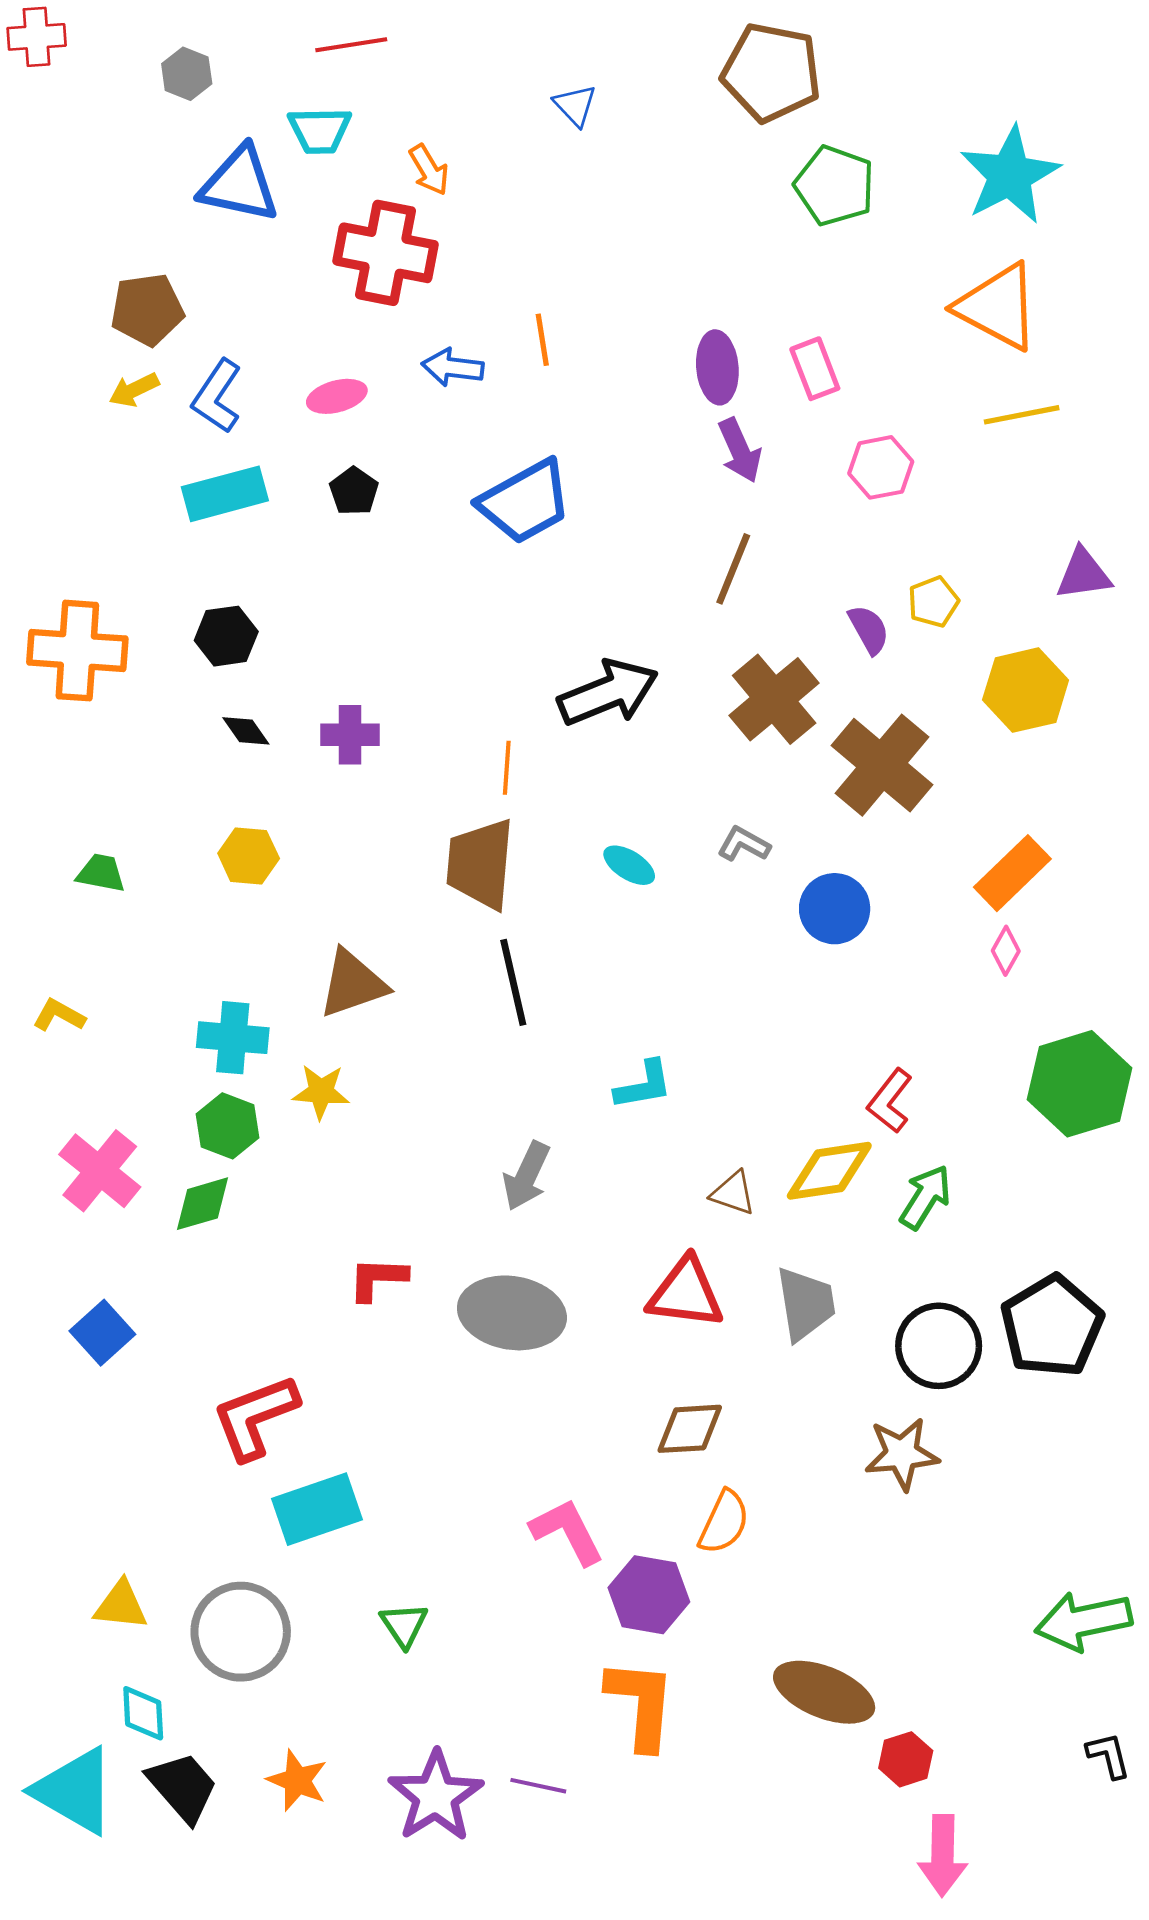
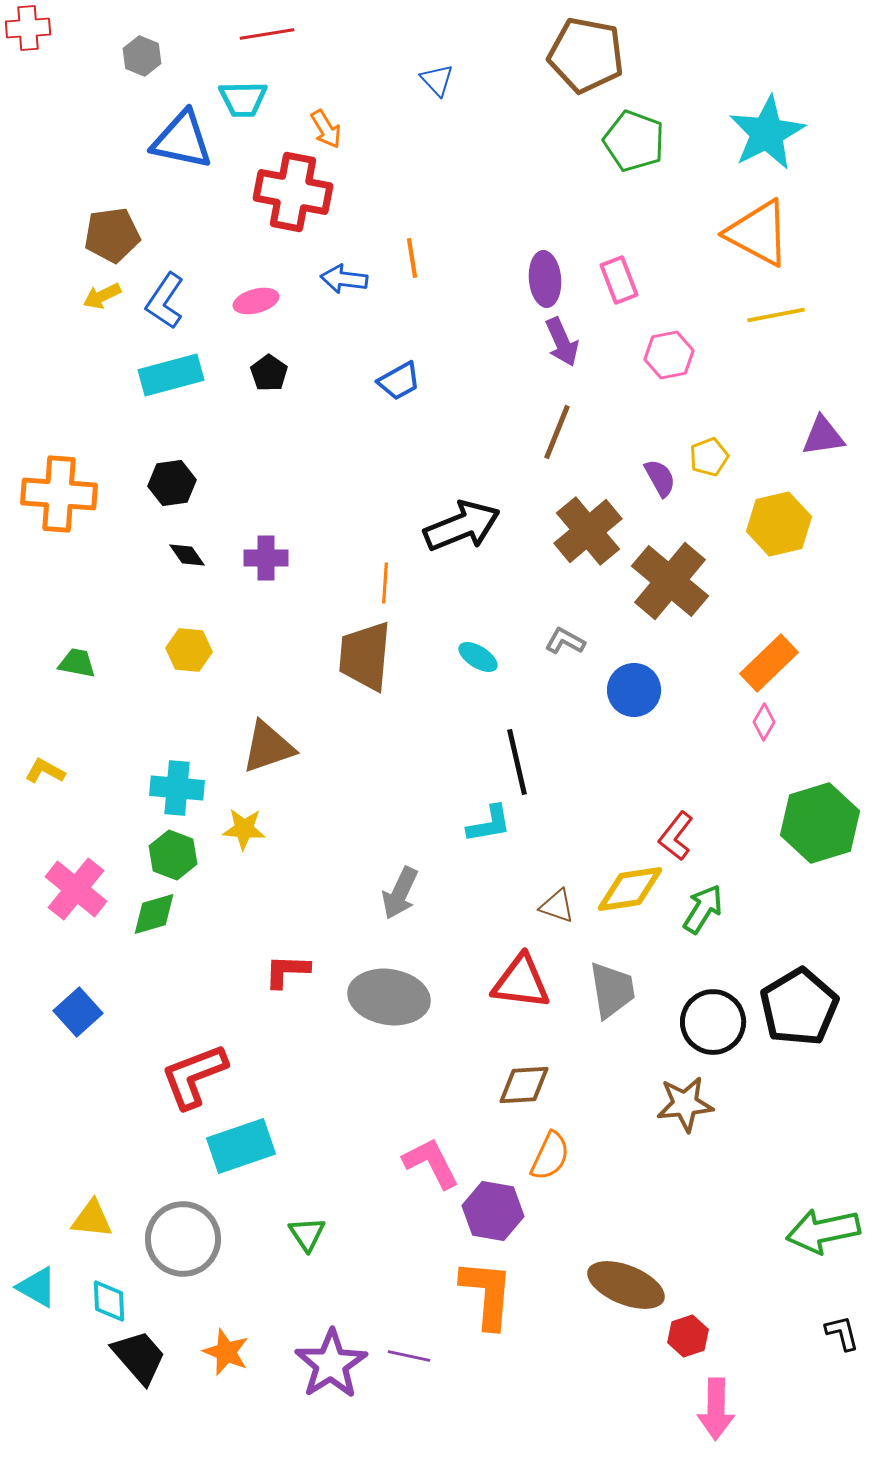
blue trapezoid: (525, 502) -> (399, 381), size x0.6
black line: (513, 982) -> (517, 762), moved
cyan triangle: (75, 1791) -> (37, 1287), moved, size x0.6

